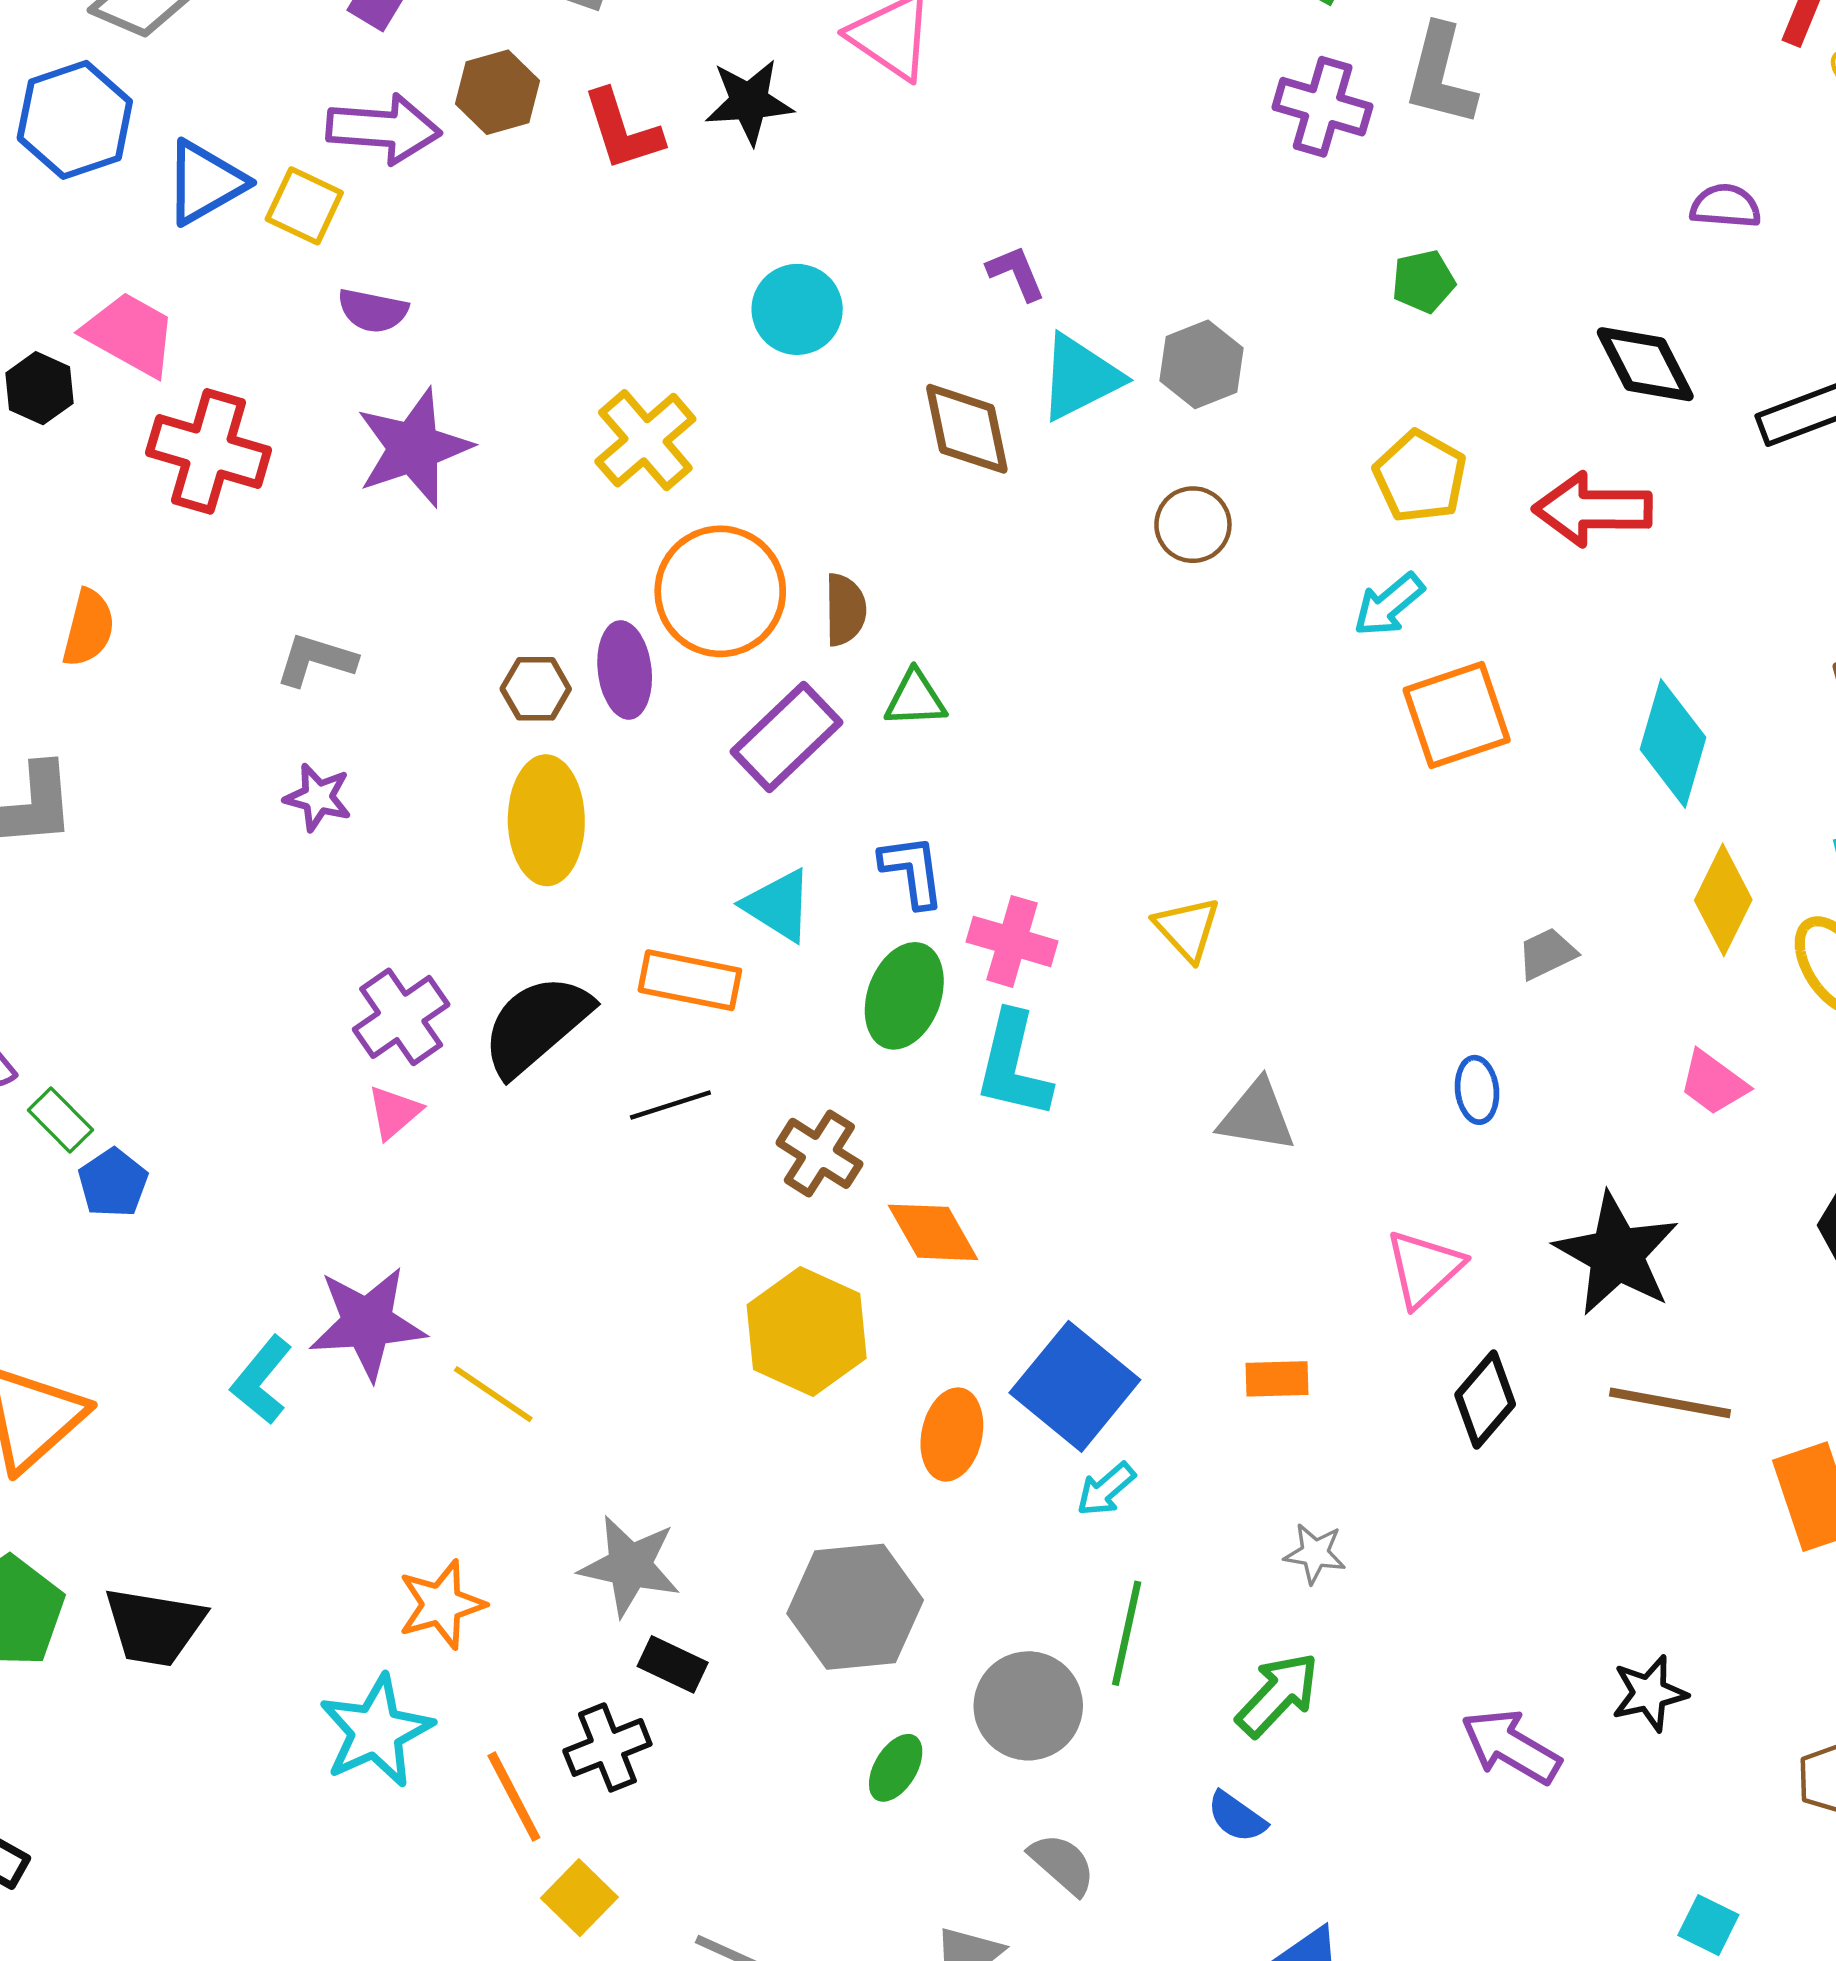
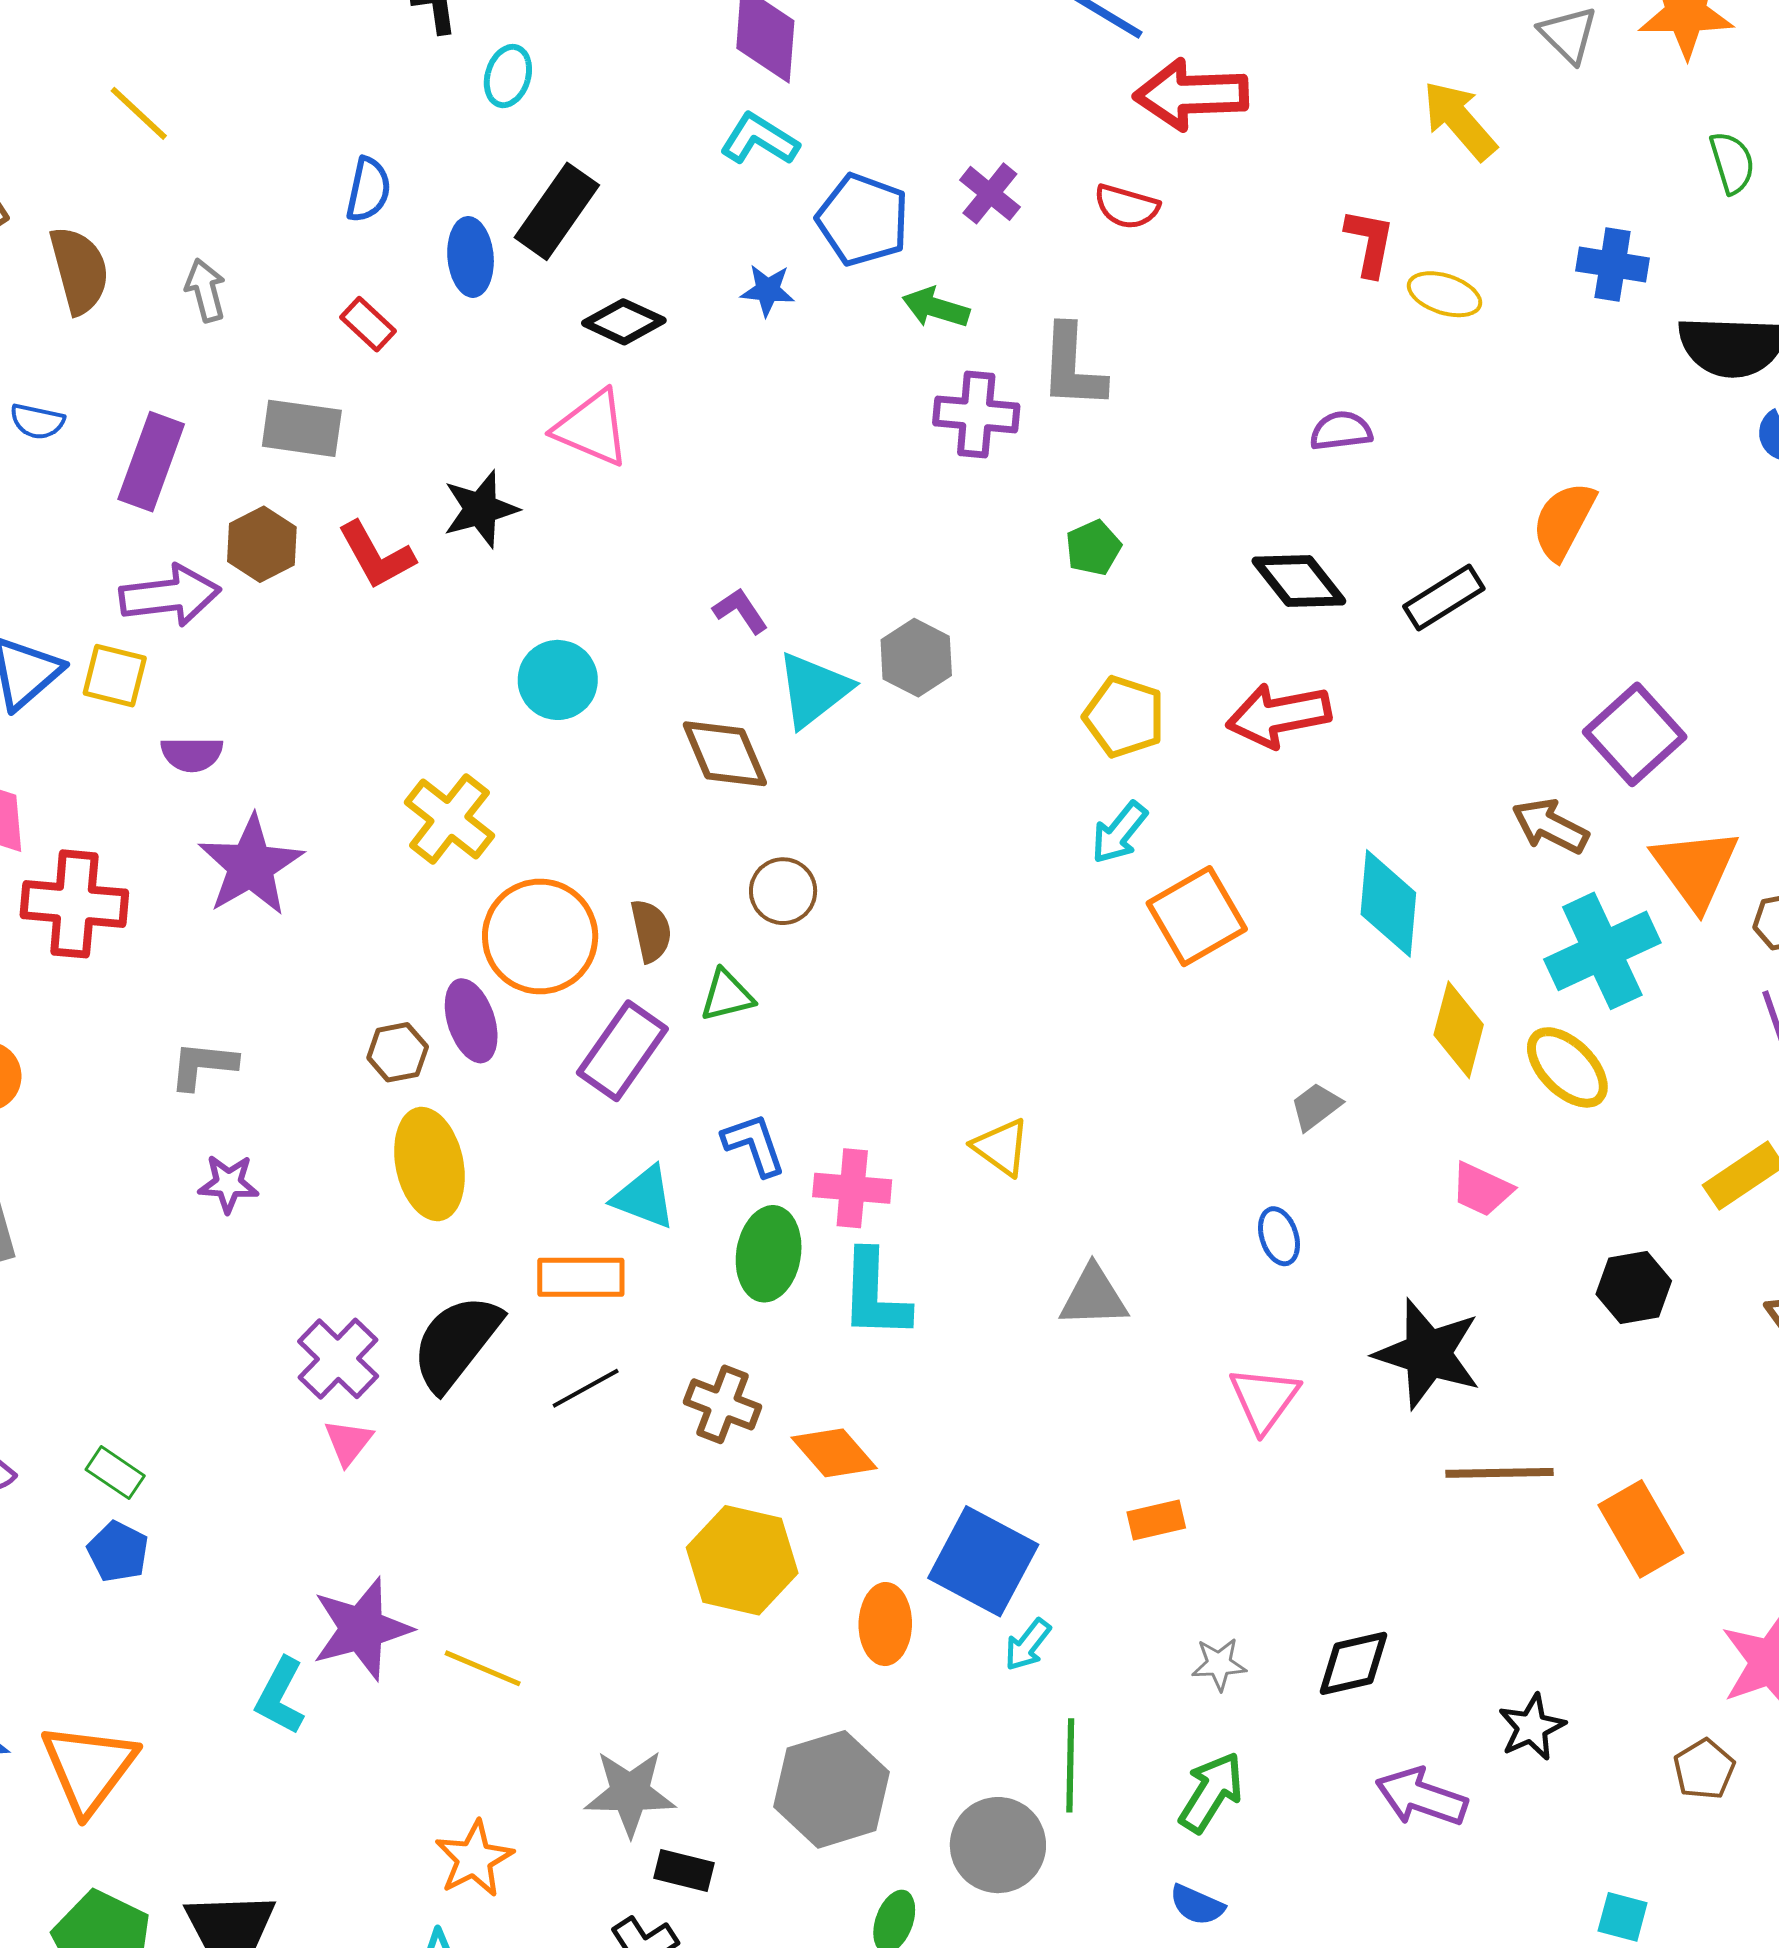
brown circle: (1193, 525) -> (783, 891), moved
green rectangle: (60, 1120) -> (115, 1473), moved
black diamond: (1485, 1400) -> (1353, 1663), moved, turned 48

